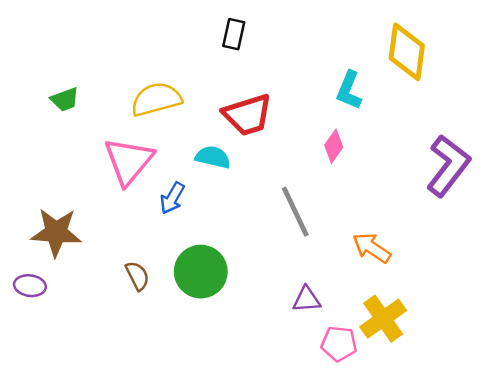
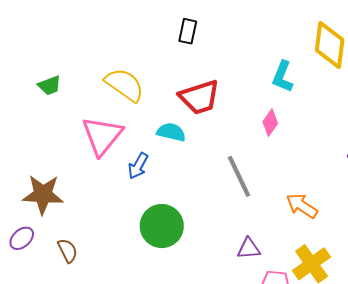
yellow semicircle: (156, 99) -> (124, 85), turned 51
brown semicircle: (137, 276) -> (68, 251), moved
purple ellipse: (30, 286) -> (22, 238), turned -50

